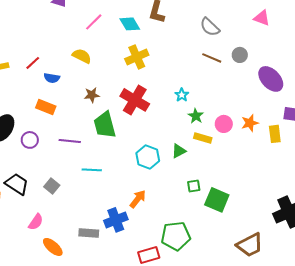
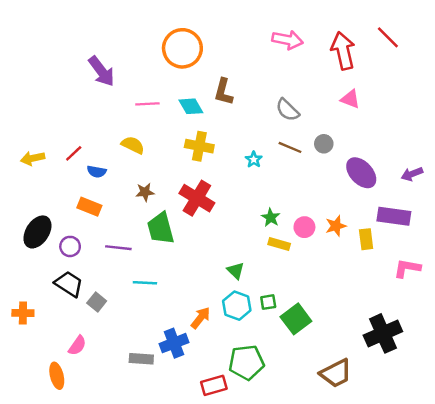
pink line: (94, 22) -> (147, 104), turned 42
yellow cross: (137, 57) -> (199, 146), turned 35
cyan star: (182, 95) -> (254, 159), moved
green triangle: (179, 151) -> (236, 271), moved, turned -49
cyan hexagon: (148, 157) -> (237, 306), moved
black trapezoid: (17, 184) -> (69, 284), moved
green square: (217, 200) -> (296, 319), turned 30
orange ellipse: (53, 247) -> (57, 376), moved, turned 35

